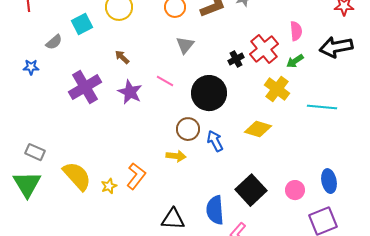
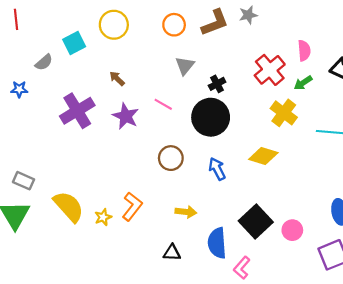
black cross: (236, 59) -> (217, 84), moved
brown circle: (188, 129) -> (171, 158), moved
yellow arrow: (176, 156) -> (186, 212), moved
pink circle: (295, 190) -> (292, 230), moved
black triangle: (173, 219) -> (172, 253), size x0.7

